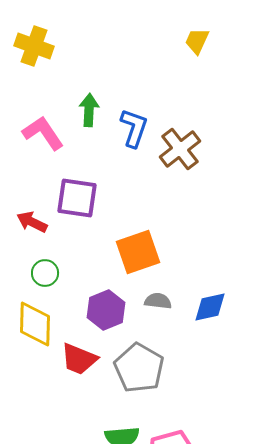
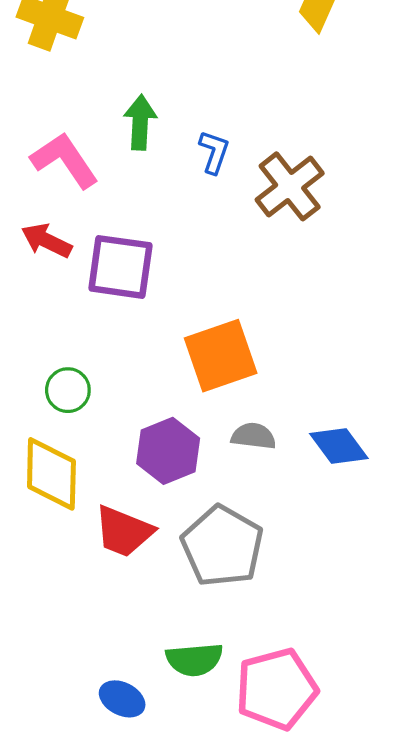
blue L-shape: (134, 128) -> (214, 152), size x0.7
red arrow: (32, 222) -> (47, 241), moved
blue diamond: (210, 307) -> (339, 446), turned 66

